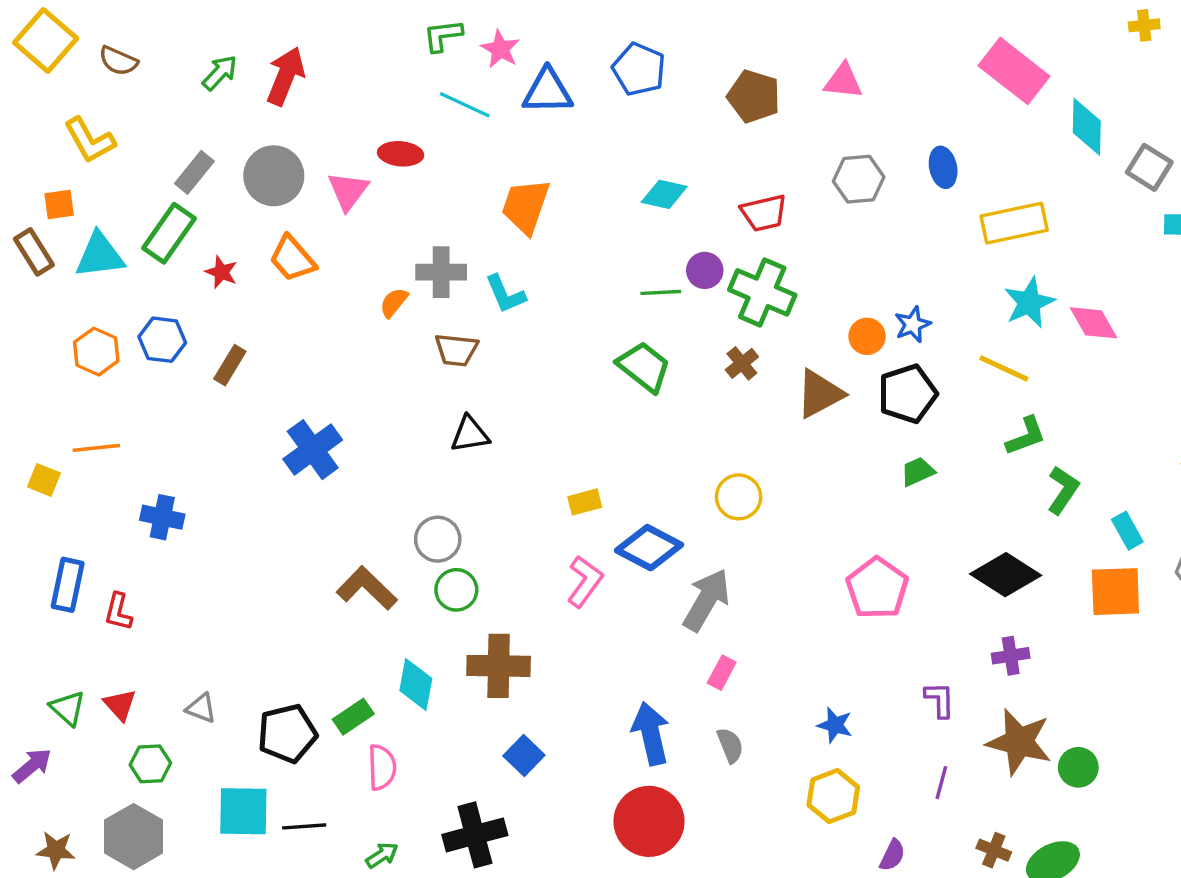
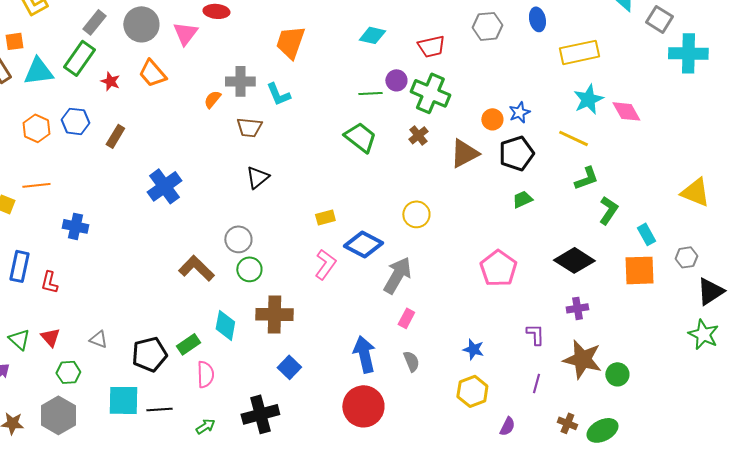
black triangle: (470, 434) -> (257, 177), turned -30

